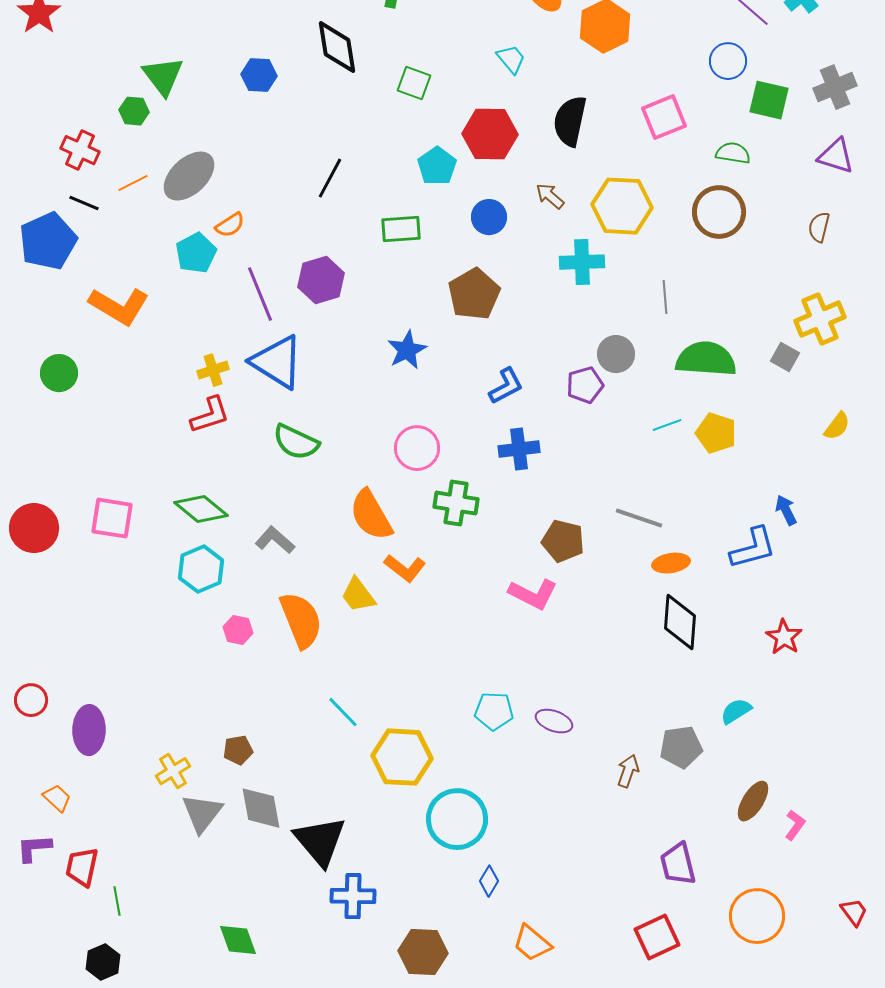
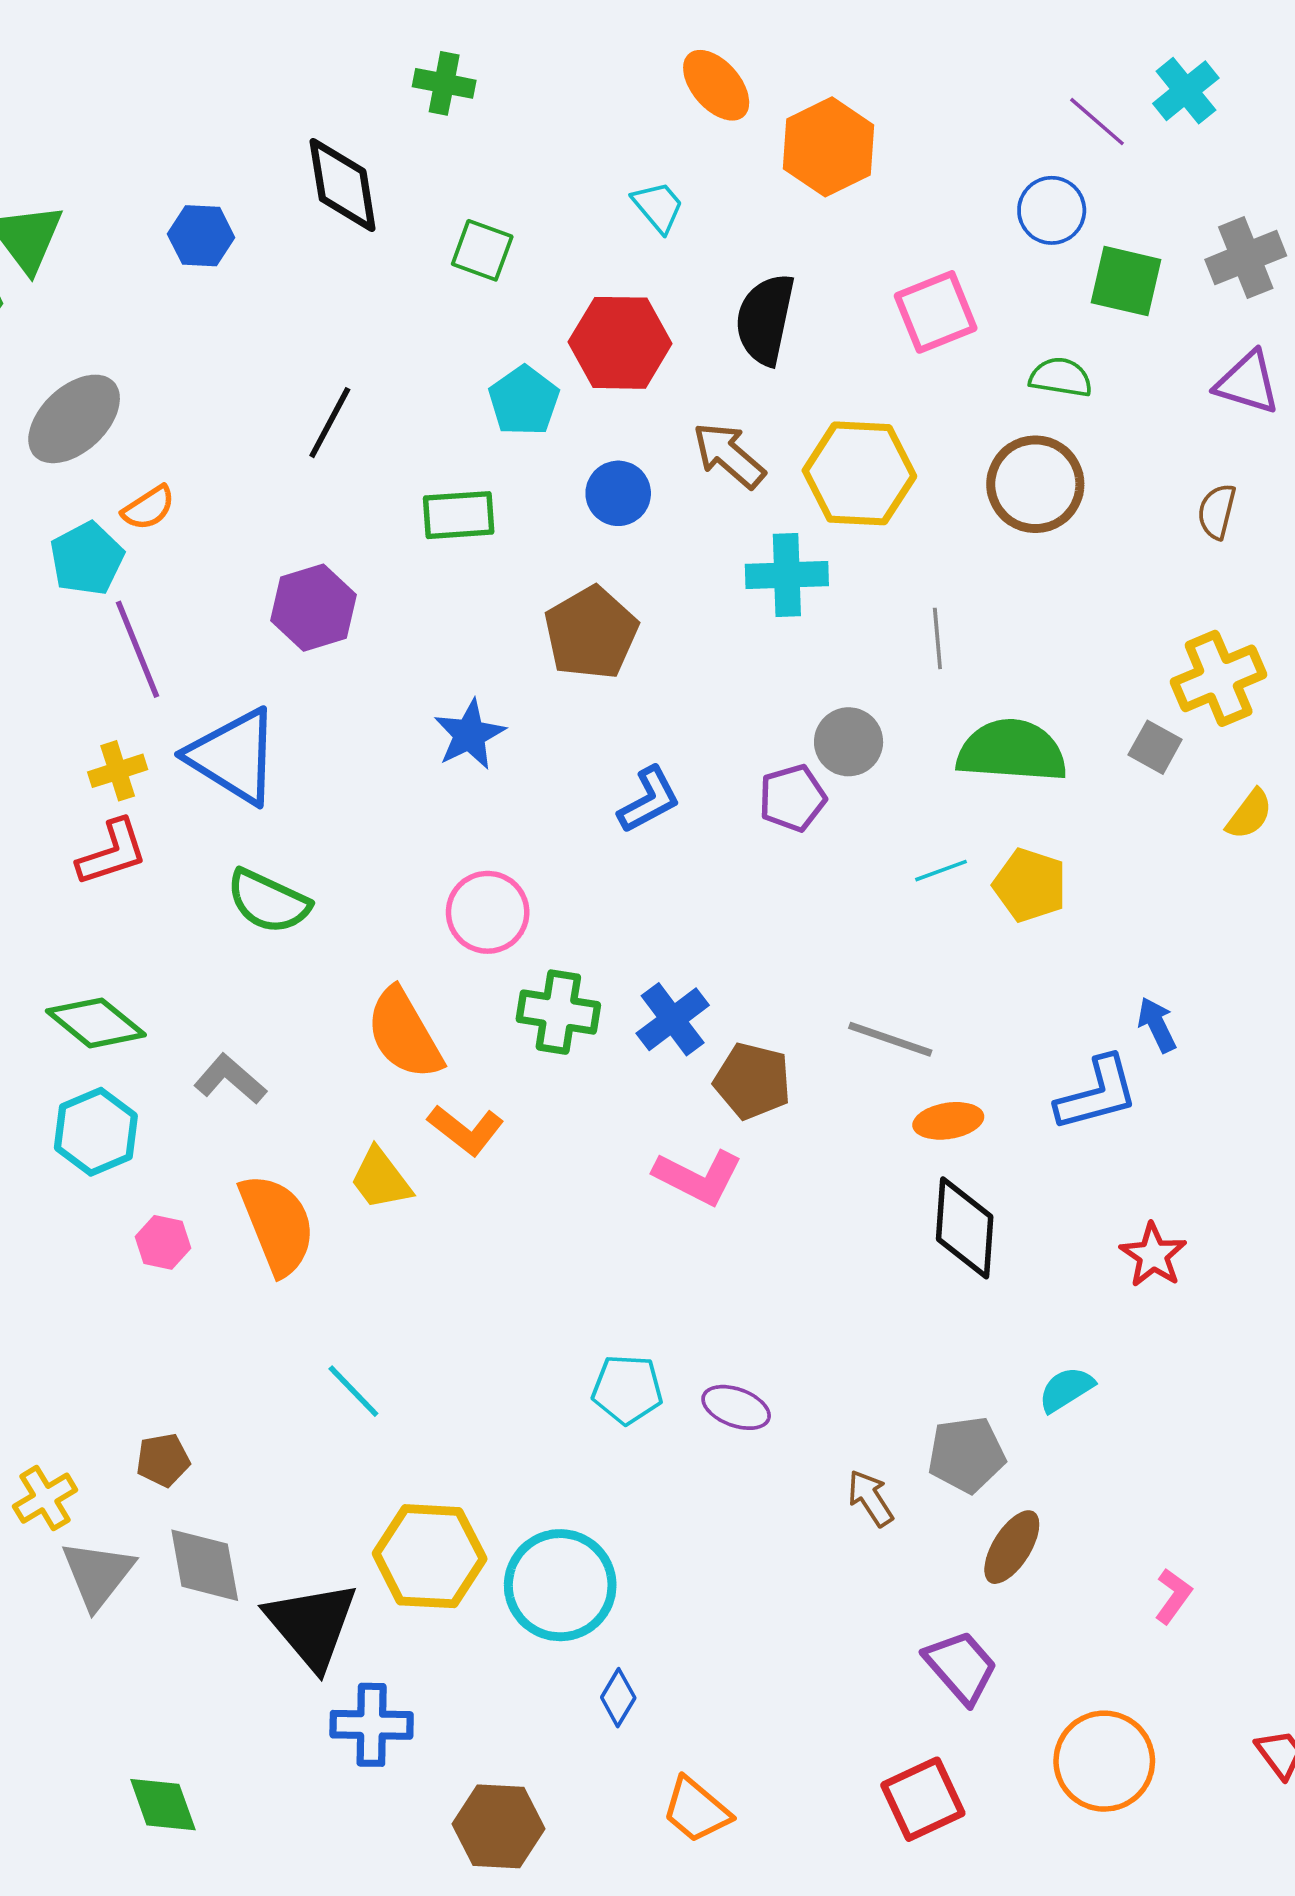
brown arrow: (550, 196) -> (729, 455), size x1.4
purple line: (260, 294) -> (138, 649), moved
yellow semicircle: (837, 426) -> (1249, 814), moved
blue cross: (519, 449) -> (673, 1019), moved, turned -30
yellow hexagon: (402, 757) -> (430, 1556), moved
brown arrow: (628, 771) -> (870, 1498), turned -52
brown ellipse: (753, 801) -> (1012, 1547), moved
purple trapezoid: (678, 864) -> (961, 1667), turned 153

